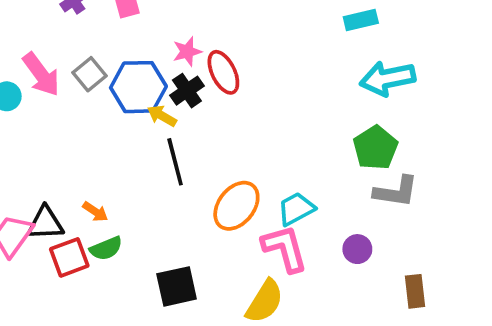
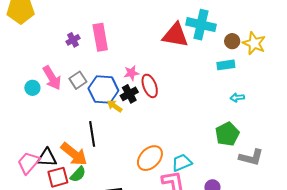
cyan arrow: (387, 78) -> (237, 98), size x0.5
black line: (175, 162) -> (92, 134), moved
gray L-shape: (396, 192) -> (251, 157), moved
orange arrow: (95, 212) -> (74, 154), size x2.0
green semicircle: (106, 248) -> (78, 174), turned -30

